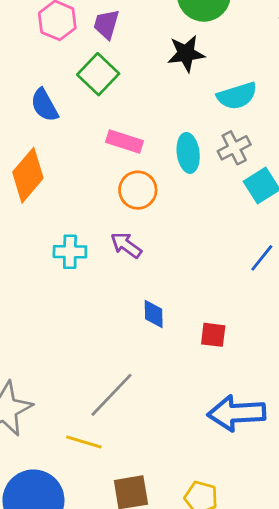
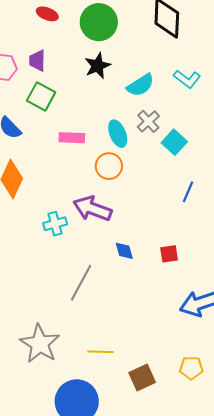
orange circle: (138, 190) -> (109, 166), moved
purple arrow: (126, 245) -> (92, 209), size x1.6
gray line: (112, 395) -> (81, 283), moved

